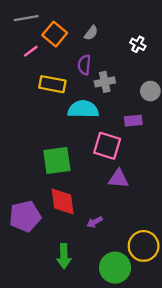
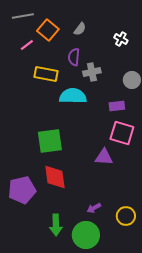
pink square: (107, 146) -> (122, 133), moved
purple arrow: (95, 222) -> (94, 208), moved
yellow circle: (144, 246) -> (126, 216), size x0.7
green circle: (115, 268) -> (86, 235), moved

